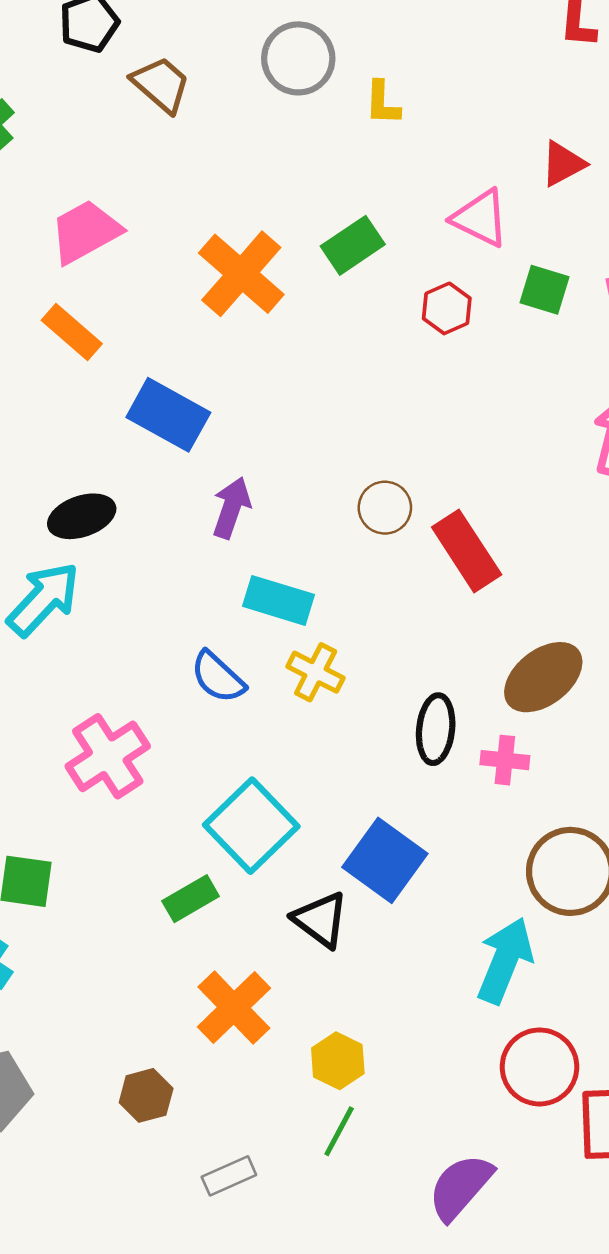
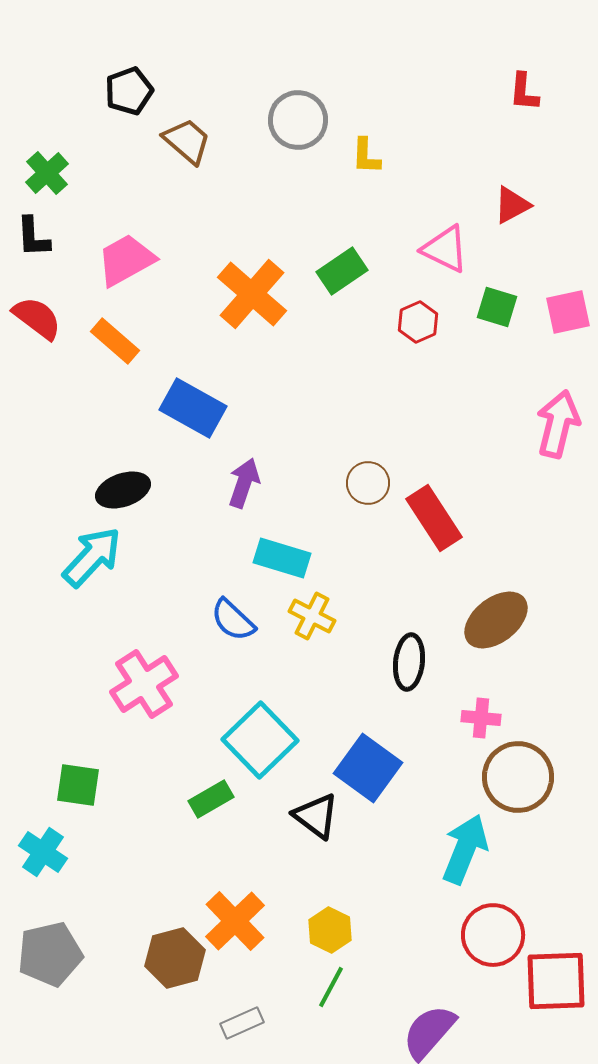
pink cross: (505, 760) -> (481, 718), moved
orange cross: (234, 1008) -> (235, 921), moved
brown hexagon: (146, 1095) -> (175, 958), size x1.4

